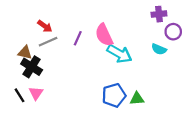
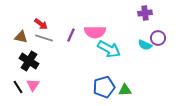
purple circle: (173, 32) -> (158, 38), moved
pink semicircle: (104, 35) -> (95, 32), turned -65
gray line: (48, 42) -> (44, 38), turned 42
brown triangle: (25, 53) -> (21, 37), moved

